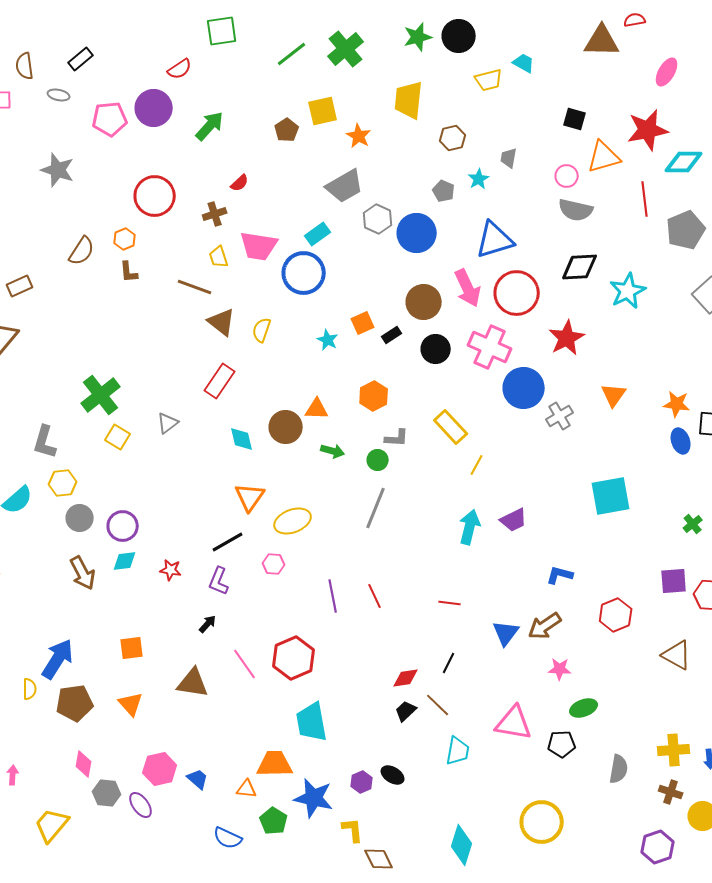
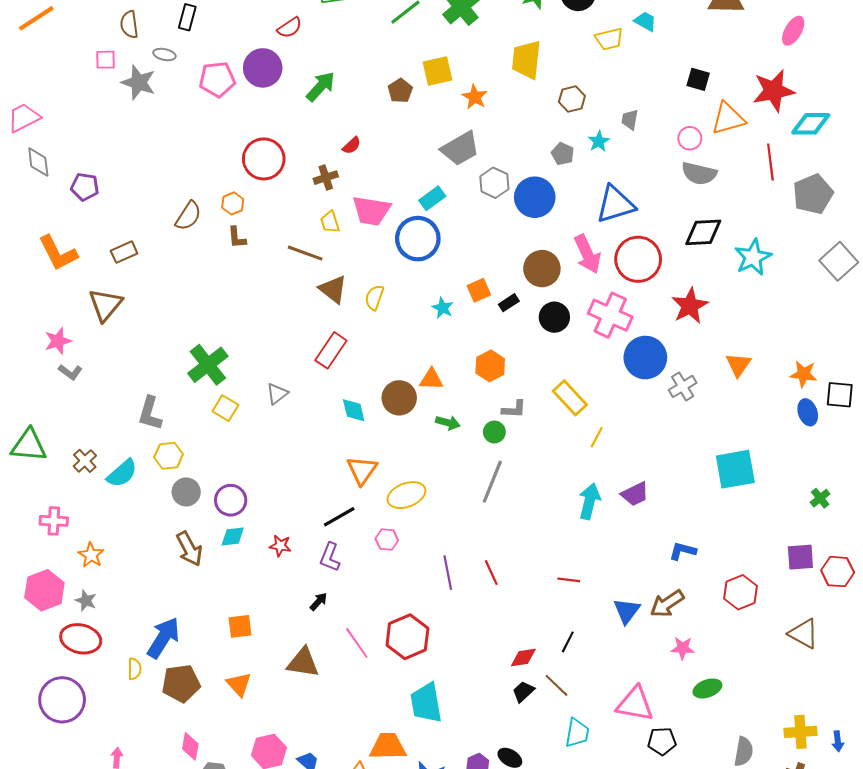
black rectangle: (81, 59) -> (187, 17), turned -35
gray star: (58, 170) -> (139, 82), moved
black pentagon: (562, 744) -> (662, 741), moved

